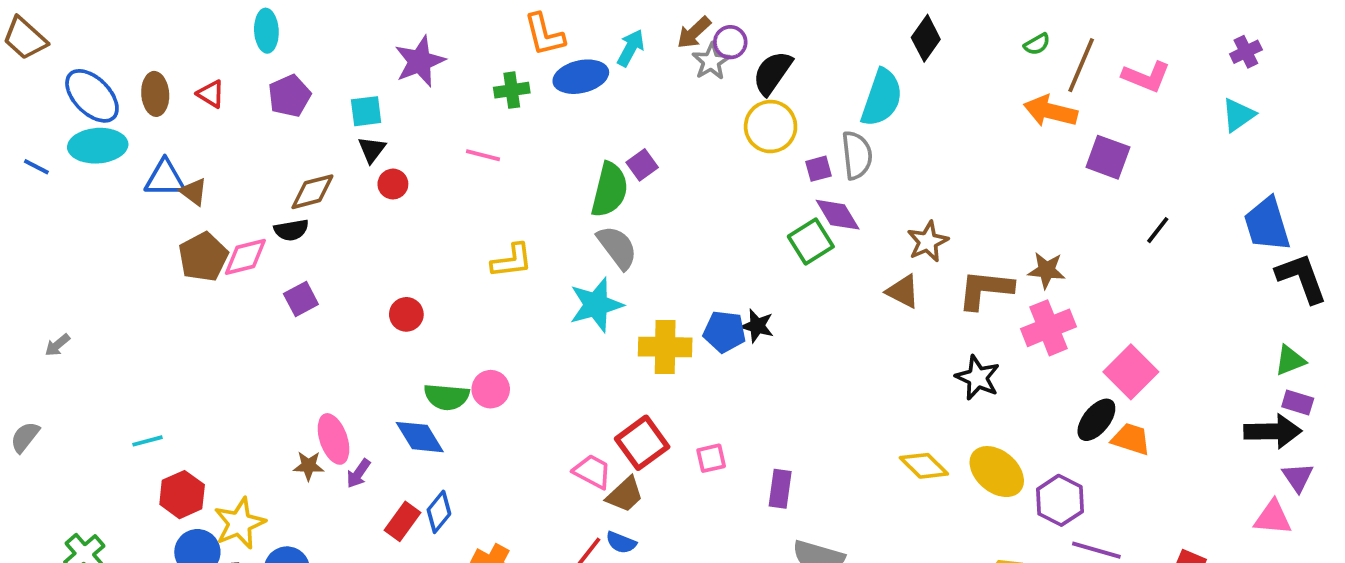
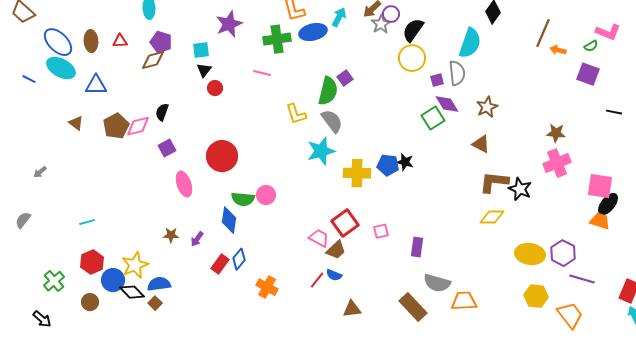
green semicircle: (1037, 44) -> (591, 46), moved
brown line: (1081, 65) -> (543, 33), moved
green cross: (512, 90) -> (277, 39), size x1.5
red triangle: (211, 94) -> (120, 41), turned -35
purple pentagon: (289, 96) -> (161, 42), turned -30
orange arrow: (1050, 111) -> (558, 50), size x0.6
cyan ellipse: (98, 146) -> (61, 68), turned 32
brown triangle: (194, 192) -> (76, 123), moved
brown diamond: (312, 192) -> (153, 60), moved
black semicircle: (291, 230) -> (162, 112), turned 120
black line: (1158, 230) -> (614, 112), turned 63
brown star: (928, 242) -> (487, 107), moved
yellow L-shape: (512, 261) -> (296, 114), moved, turned 80
brown L-shape: (985, 289) -> (494, 182), moved
red circle: (406, 314) -> (222, 156), size x1.8
pink square: (1131, 372) -> (600, 186), turned -36
black ellipse: (1096, 420) -> (608, 204), moved
blue diamond: (420, 437) -> (229, 220), turned 40
pink ellipse: (333, 439) -> (184, 184), moved
yellow diamond: (924, 466) -> (492, 217), moved, turned -45
yellow ellipse: (997, 472) -> (530, 254), moved, turned -32
red hexagon: (182, 495) -> (92, 262), moved

